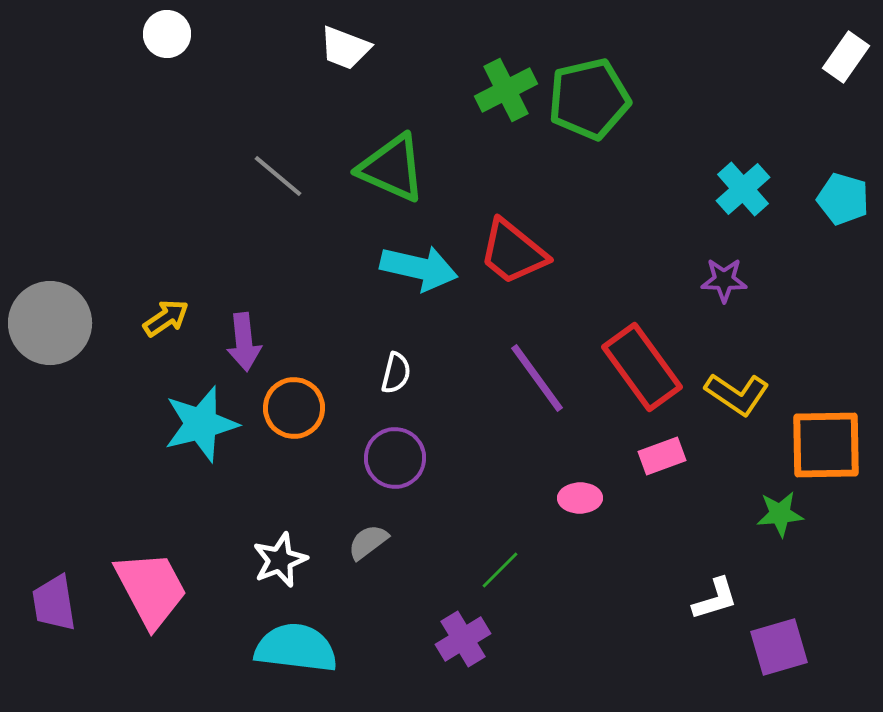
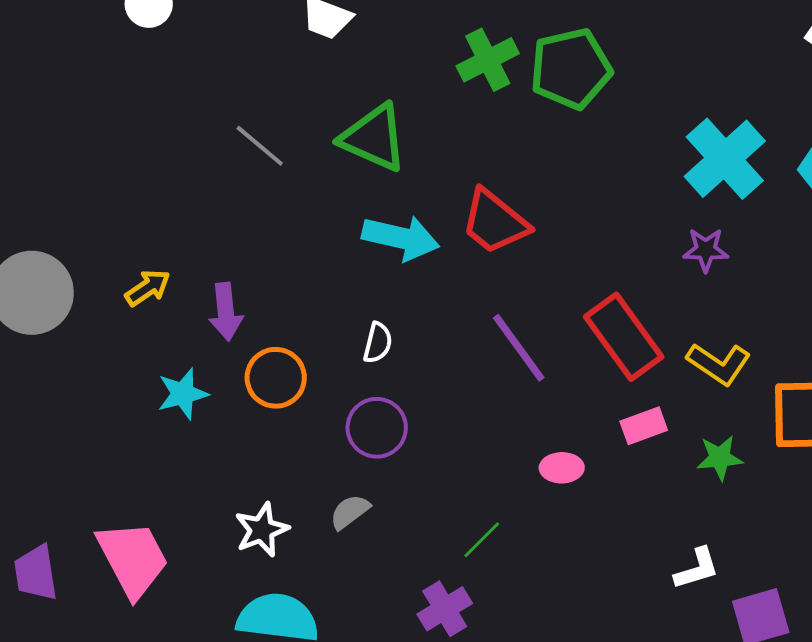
cyan cross: (743, 189) -> (725, 159), size x1.5
cyan star: (201, 424) -> (183, 394), size x0.7
green star: (780, 514) -> (720, 458), moved

